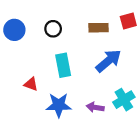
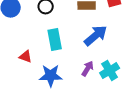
purple arrow: (95, 107) -> (88, 69), moved, turned 112

